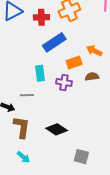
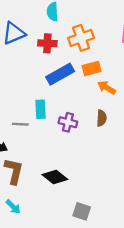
orange rectangle: (74, 62) -> (92, 68), moved
brown semicircle: (92, 77) -> (102, 118), turned 96
gray line: (27, 95) -> (20, 124), moved

